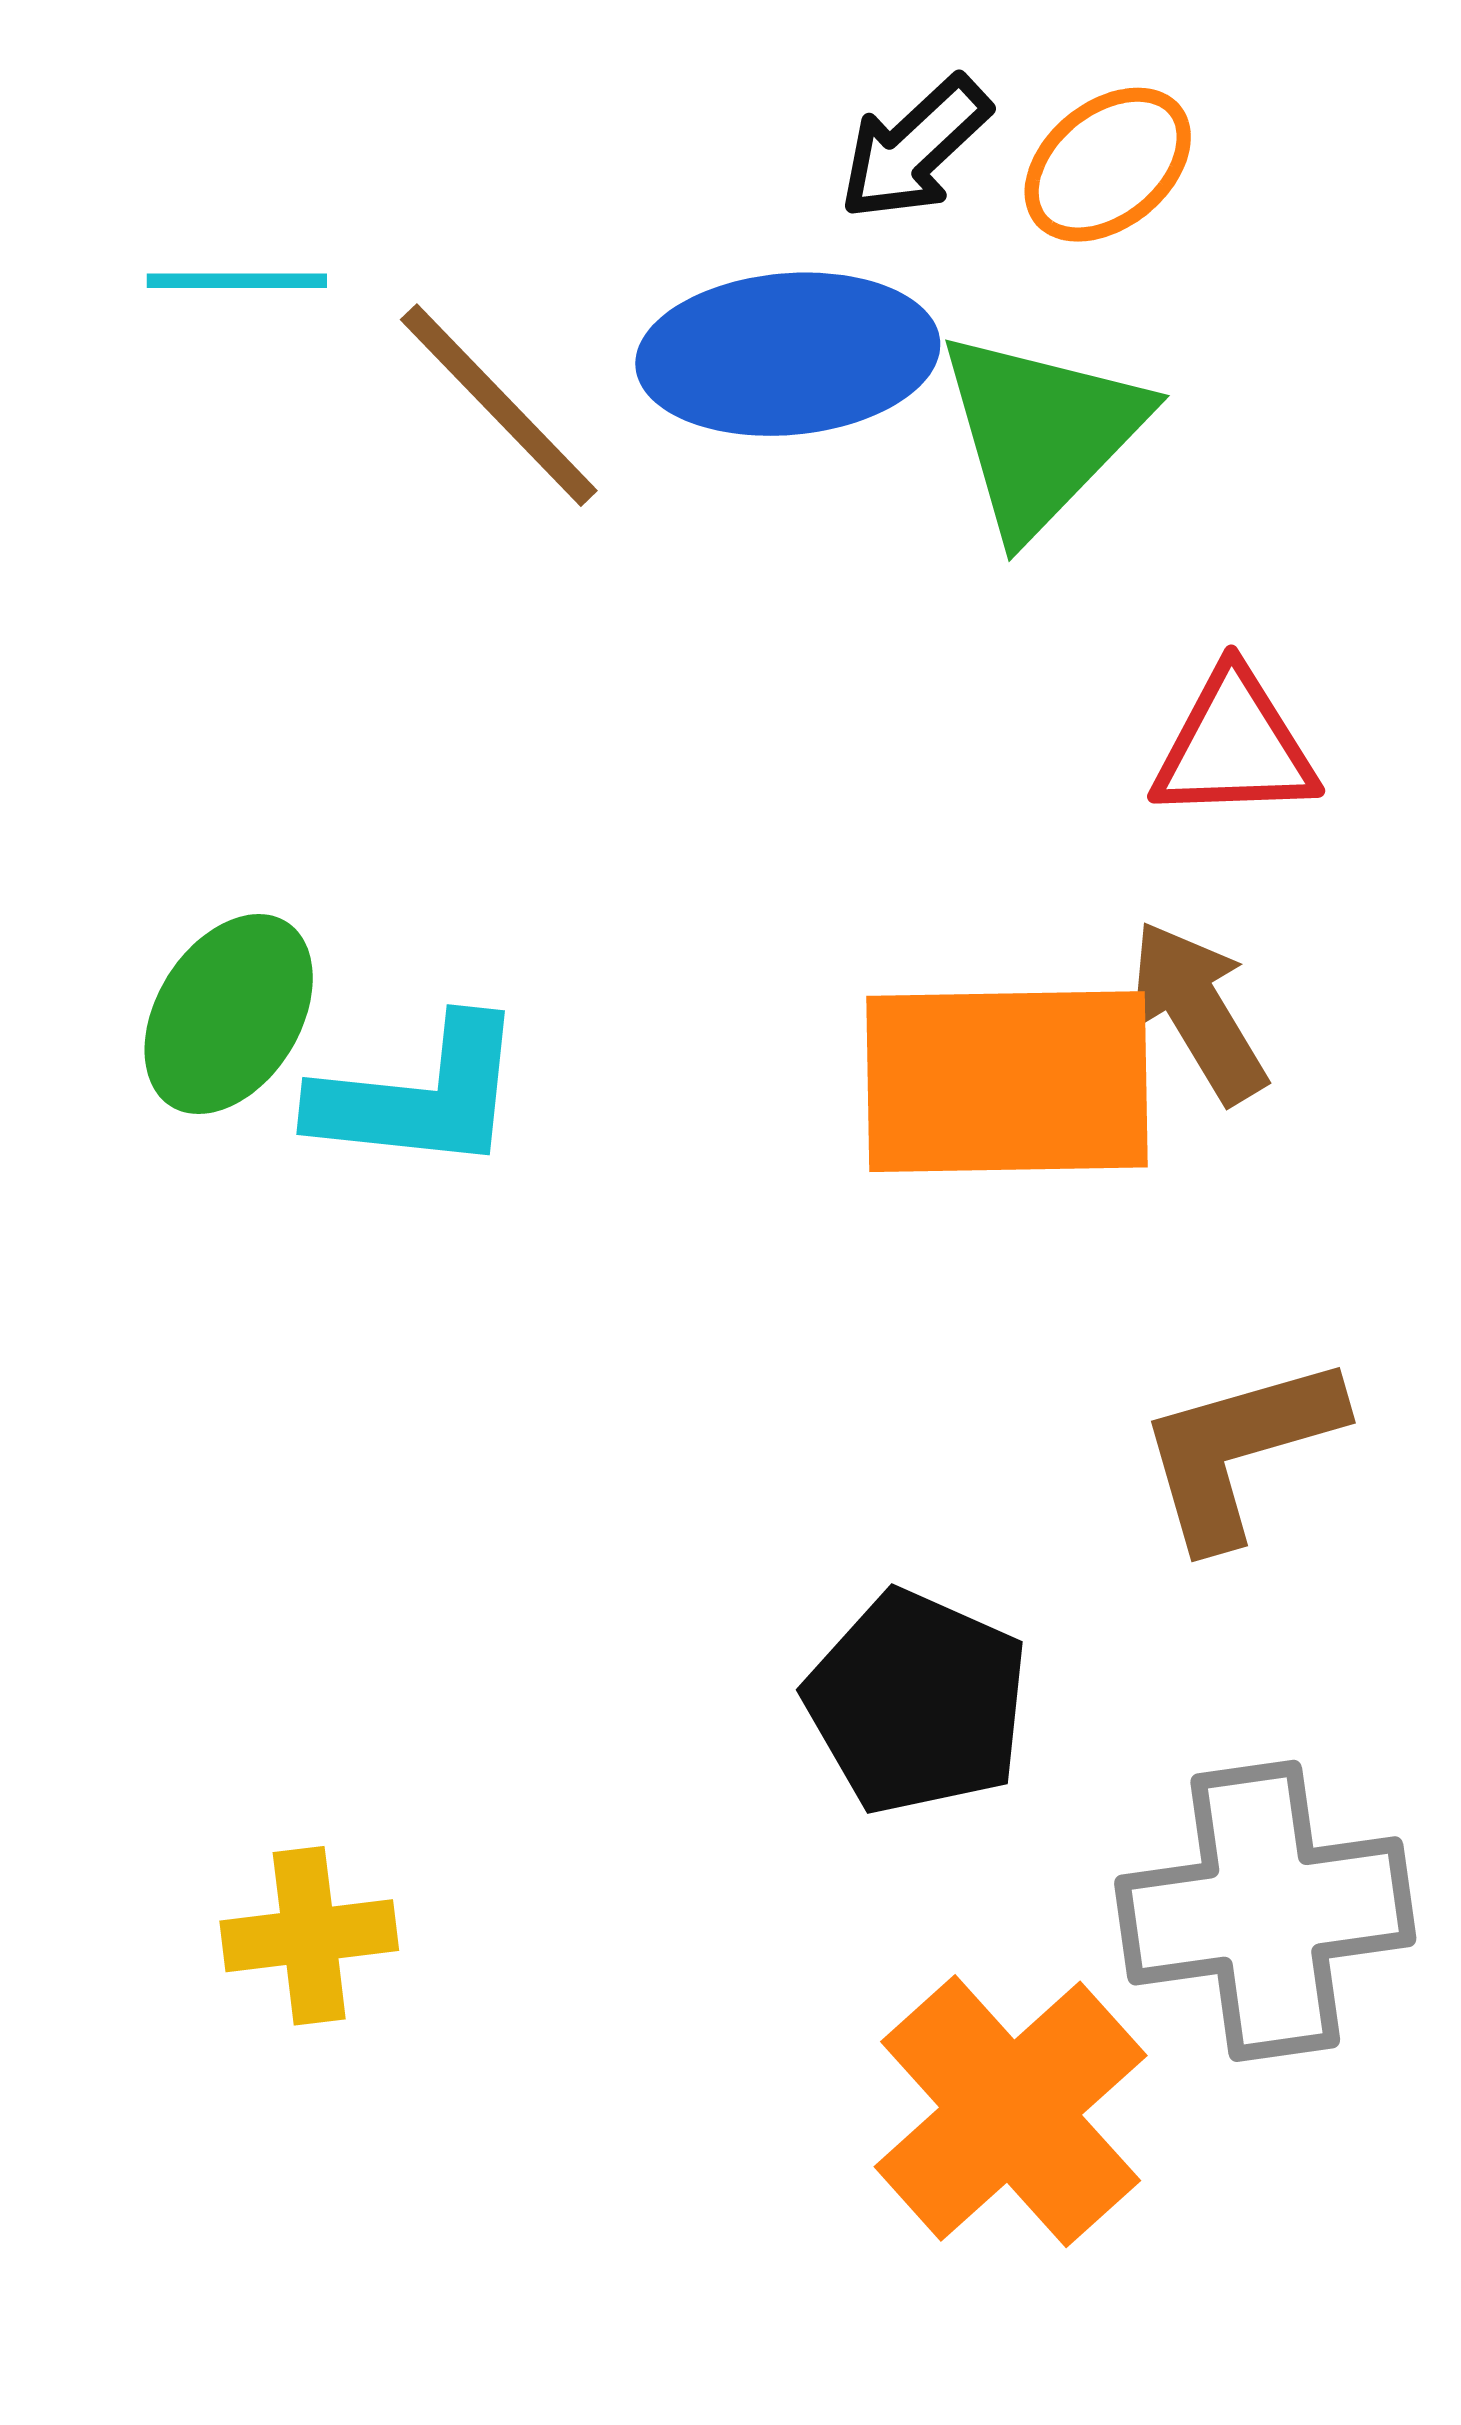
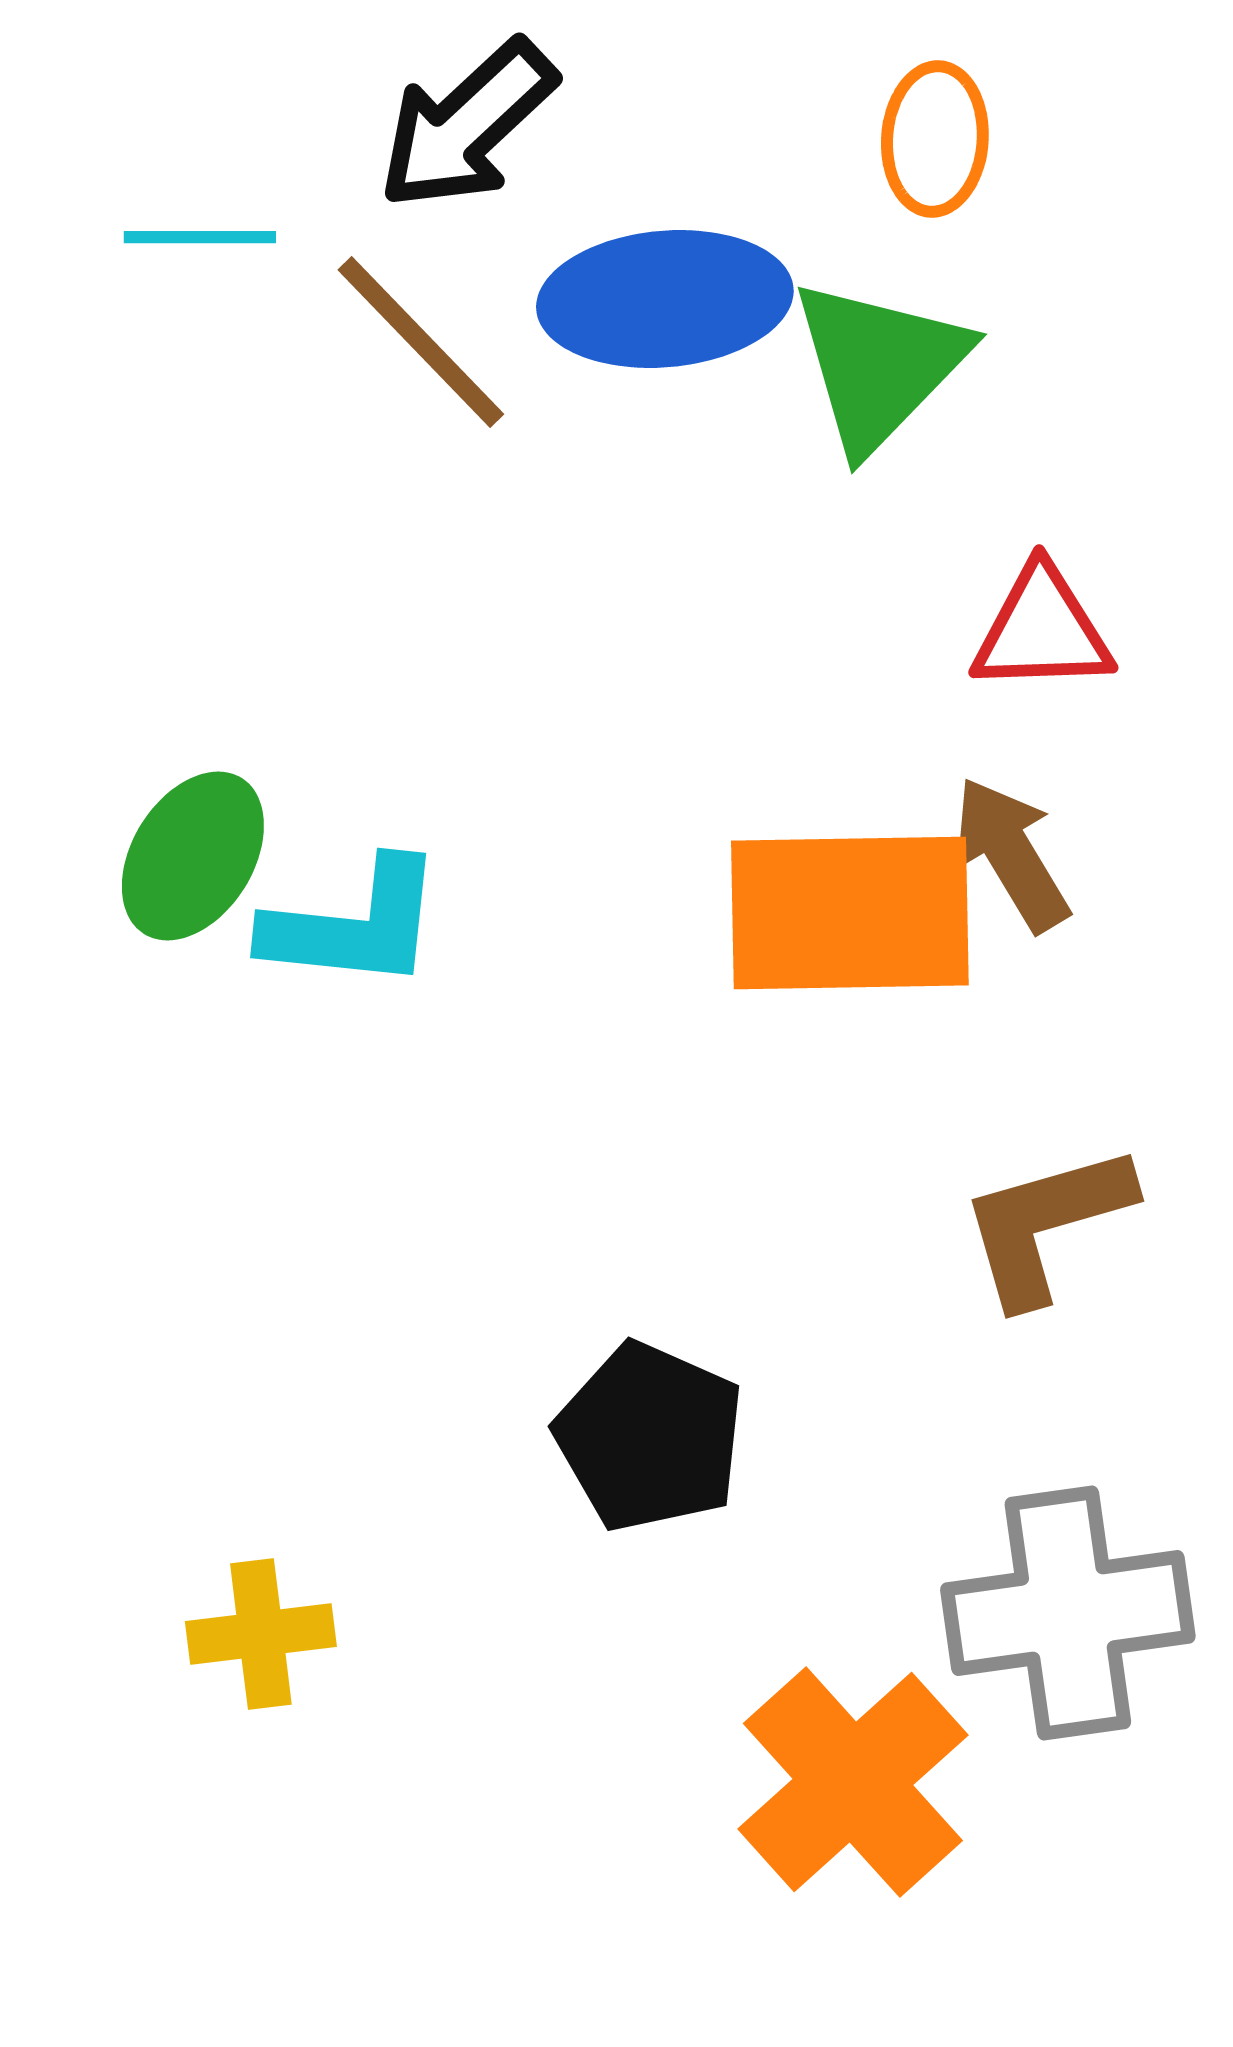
black arrow: (915, 148) -> (467, 125), moved, size x1.4
orange ellipse: (1108, 165) -> (935, 139), turned -47
black pentagon: (917, 1702) -> (650, 1437), moved

